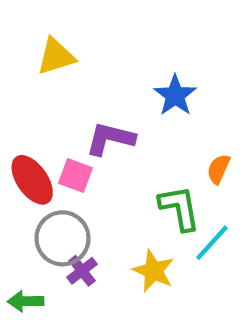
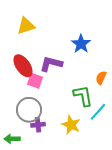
red ellipse: (32, 180) -> (23, 66), moved
purple cross: (82, 271) -> (38, 125), turned 32

